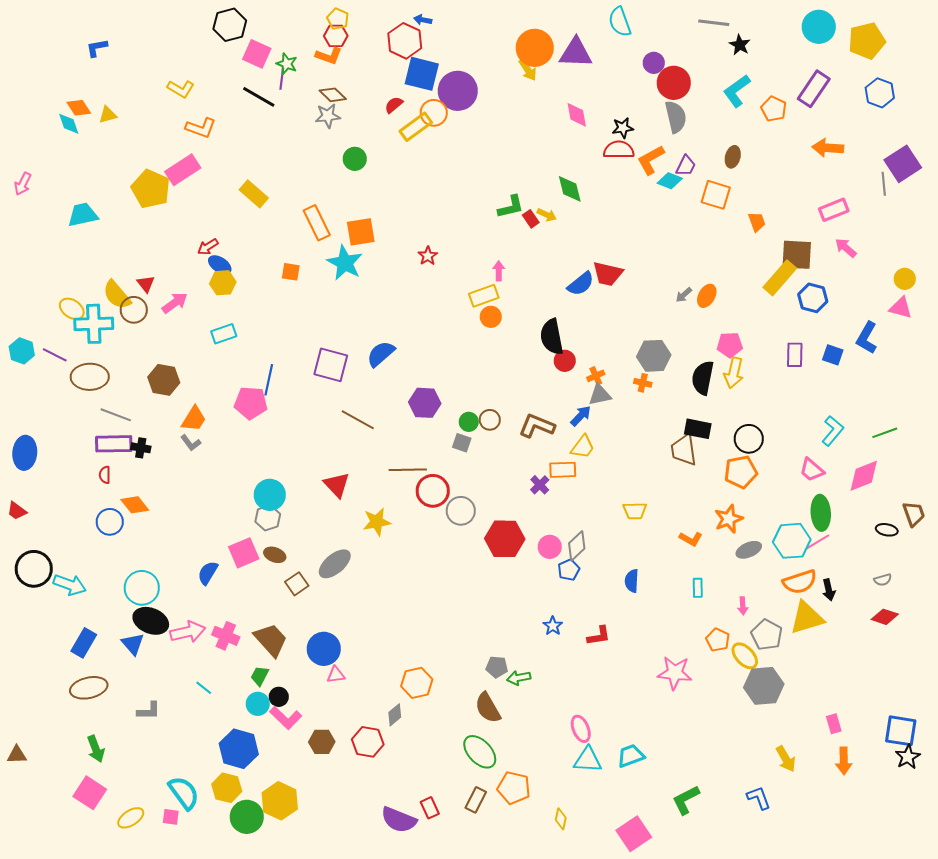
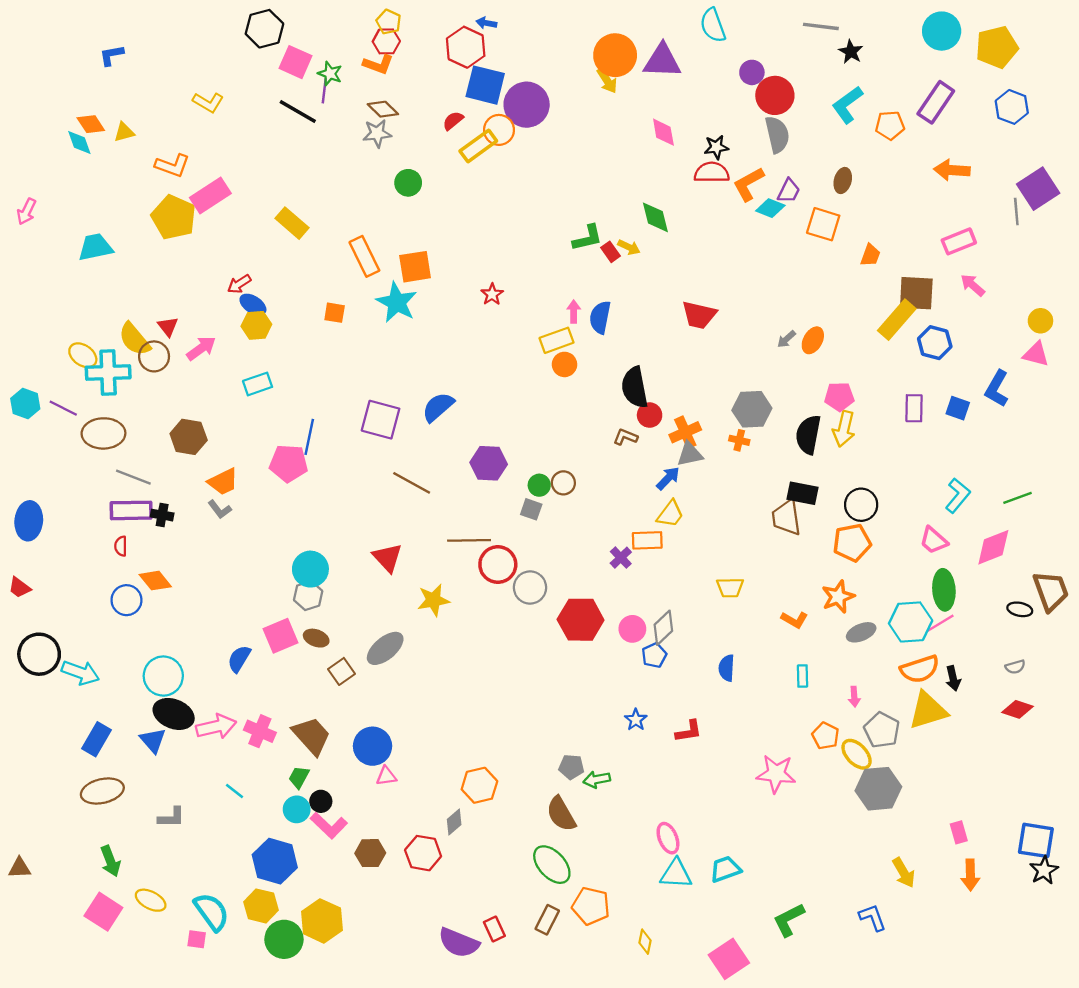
orange pentagon: (774, 109) -> (890, 125), turned -30
orange L-shape: (201, 128) -> (172, 166), moved
orange trapezoid: (757, 222) -> (870, 255), turned 40
blue semicircle: (581, 284) -> (600, 317), moved, turned 140
orange cross: (596, 376) -> (685, 432), size x1.5
orange trapezoid: (194, 419) -> (223, 482), turned 32
brown L-shape: (537, 426) -> (625, 437), moved, size x0.6
brown trapezoid: (914, 514) -> (1051, 591), size x1.4
yellow ellipse: (131, 818) -> (151, 900), moved, turned 60

